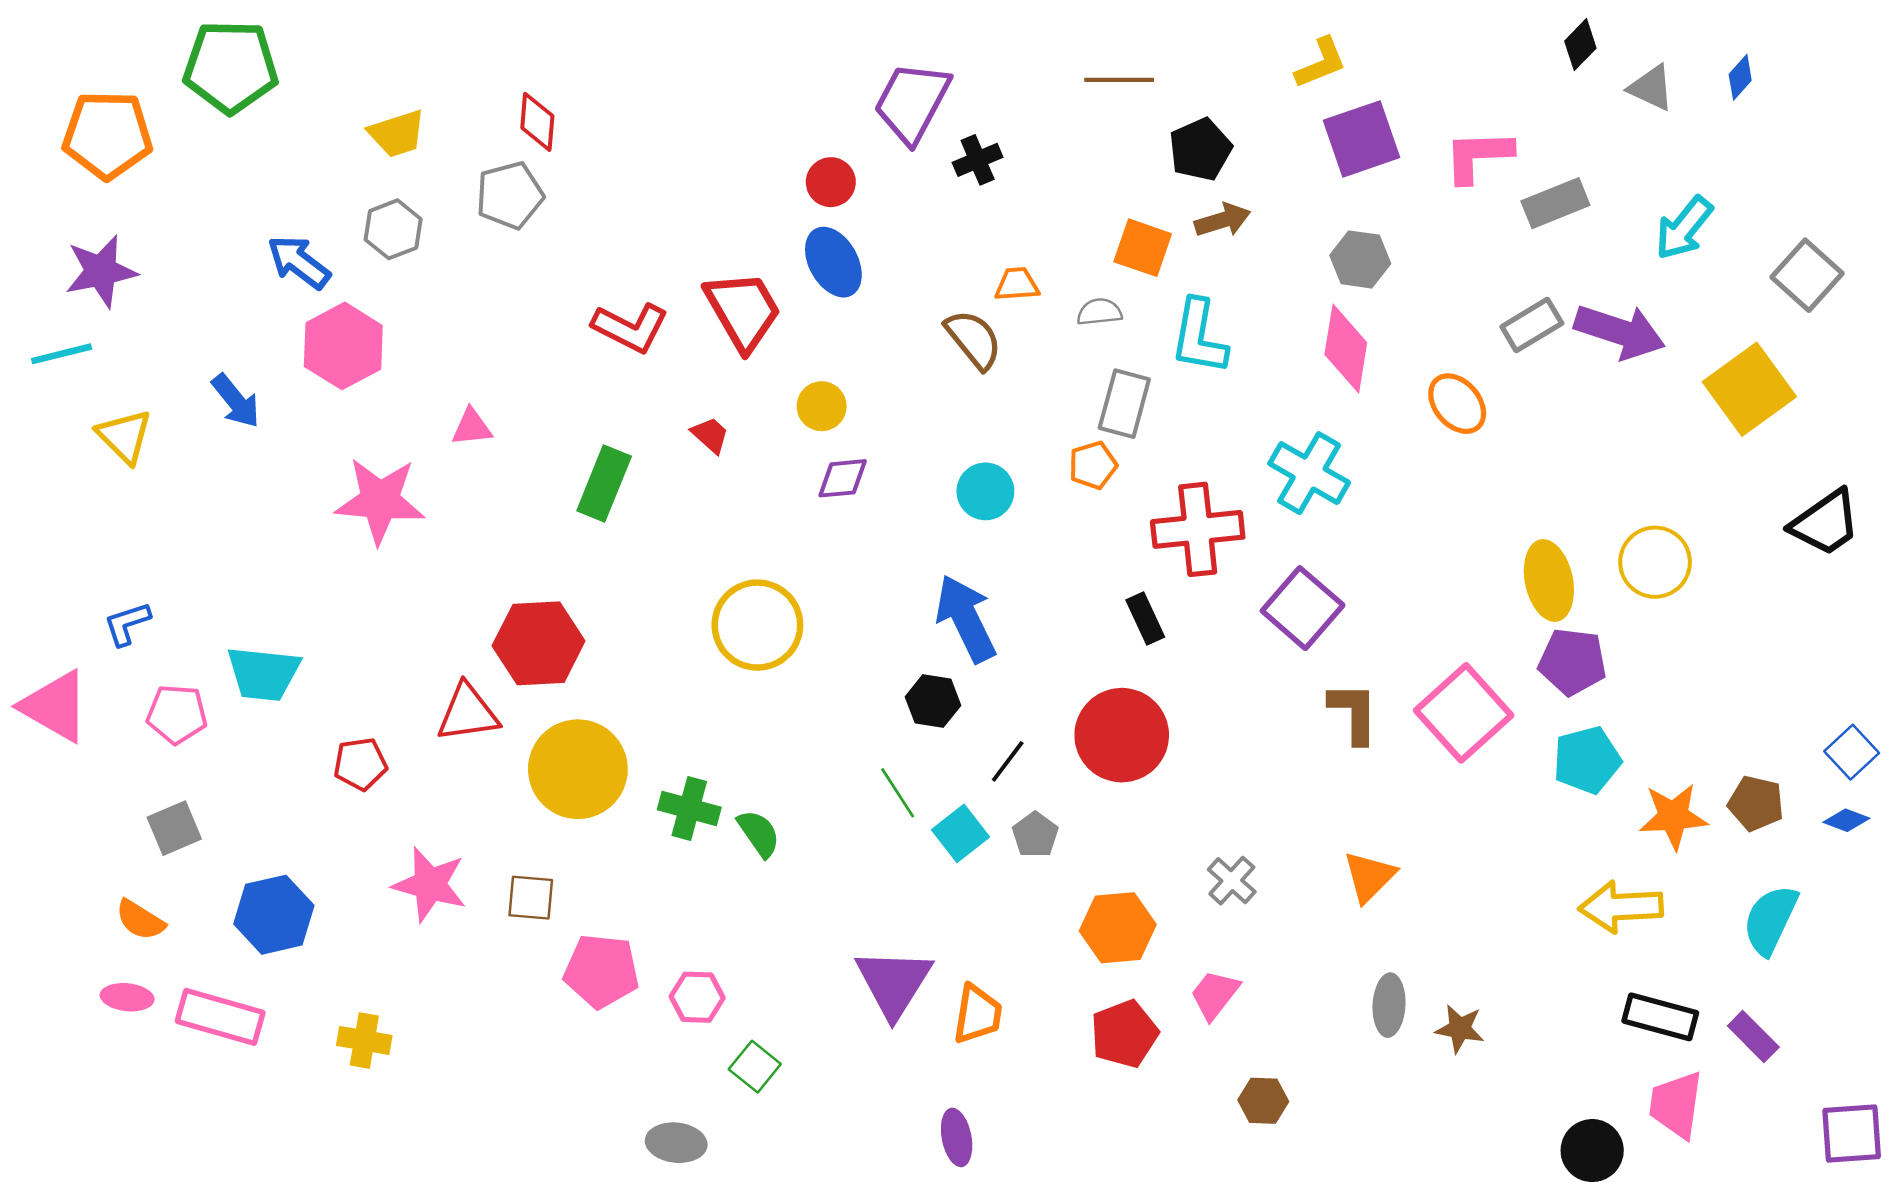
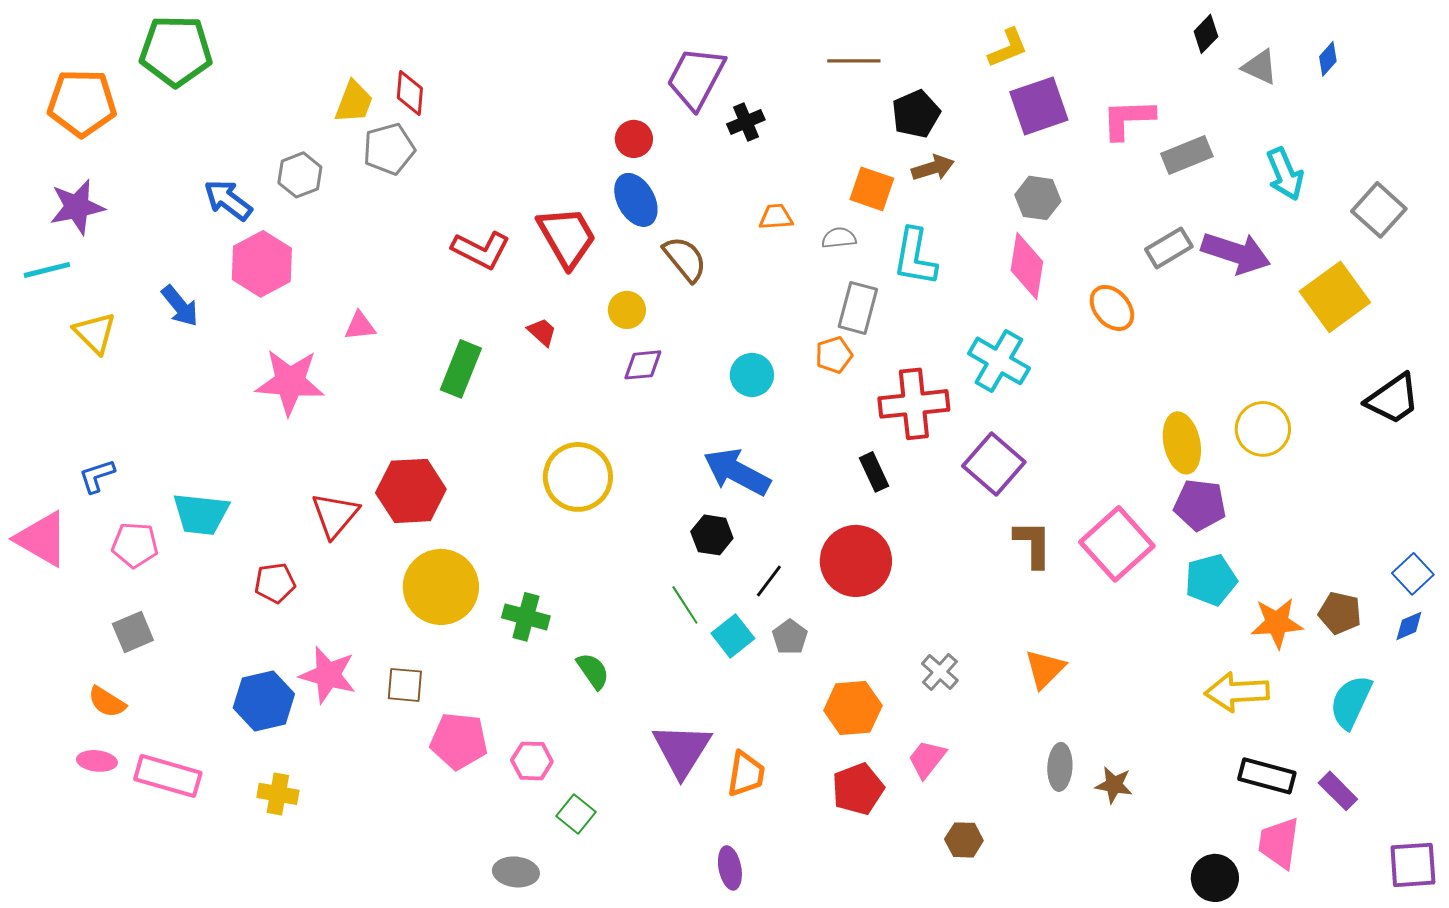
yellow trapezoid: (397, 134) -> (354, 102), moved, turned -51
cyan arrow: (1684, 228) -> (1285, 174), turned -62
brown semicircle: (974, 339) -> (685, 259), moved
blue arrow: (966, 619) -> (737, 472), turned -36
red triangle: (468, 713) -> (335, 515), moved, turned -42
blue diamond: (1846, 820) -> (1409, 626), turned -44
green semicircle: (759, 833) -> (593, 671), moved
blue hexagon: (274, 915) -> (264, 701), moved

